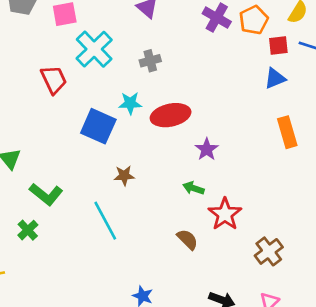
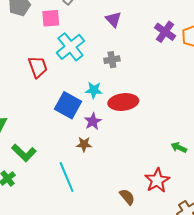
purple star: (207, 149) -> (93, 121), moved
green arrow: (193, 188) -> (179, 147), moved

